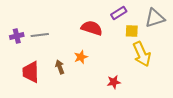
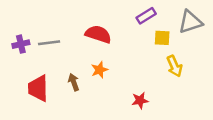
red semicircle: (92, 28) -> (98, 34), moved
yellow arrow: (142, 54) -> (174, 66), size x0.7

